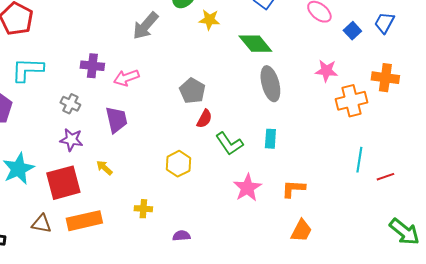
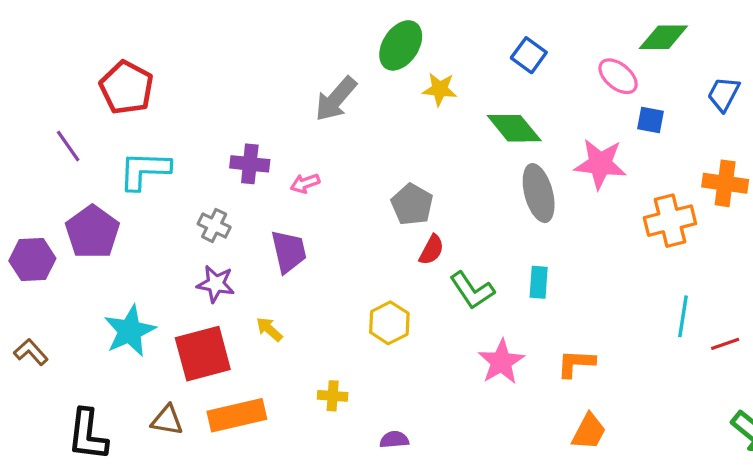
blue square: (352, 31) -> (651, 120), moved, turned -36
pink star: (326, 71) -> (600, 164), moved, size x1.4
pink arrow: (126, 78) -> (305, 183), size x0.7

